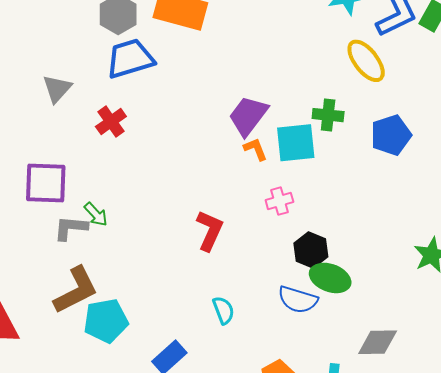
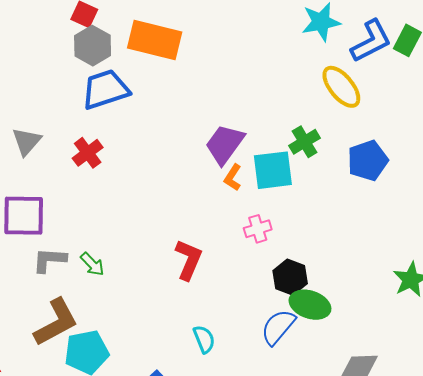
gray triangle: (57, 89) -> (27, 141), moved
green cross: (328, 115) -> (305, 142), turned -36
orange L-shape: (256, 149) -> (233, 177), turned -124
green arrow: (96, 214) -> (92, 264), moved
blue semicircle: (298, 300) -> (278, 327), turned 114

